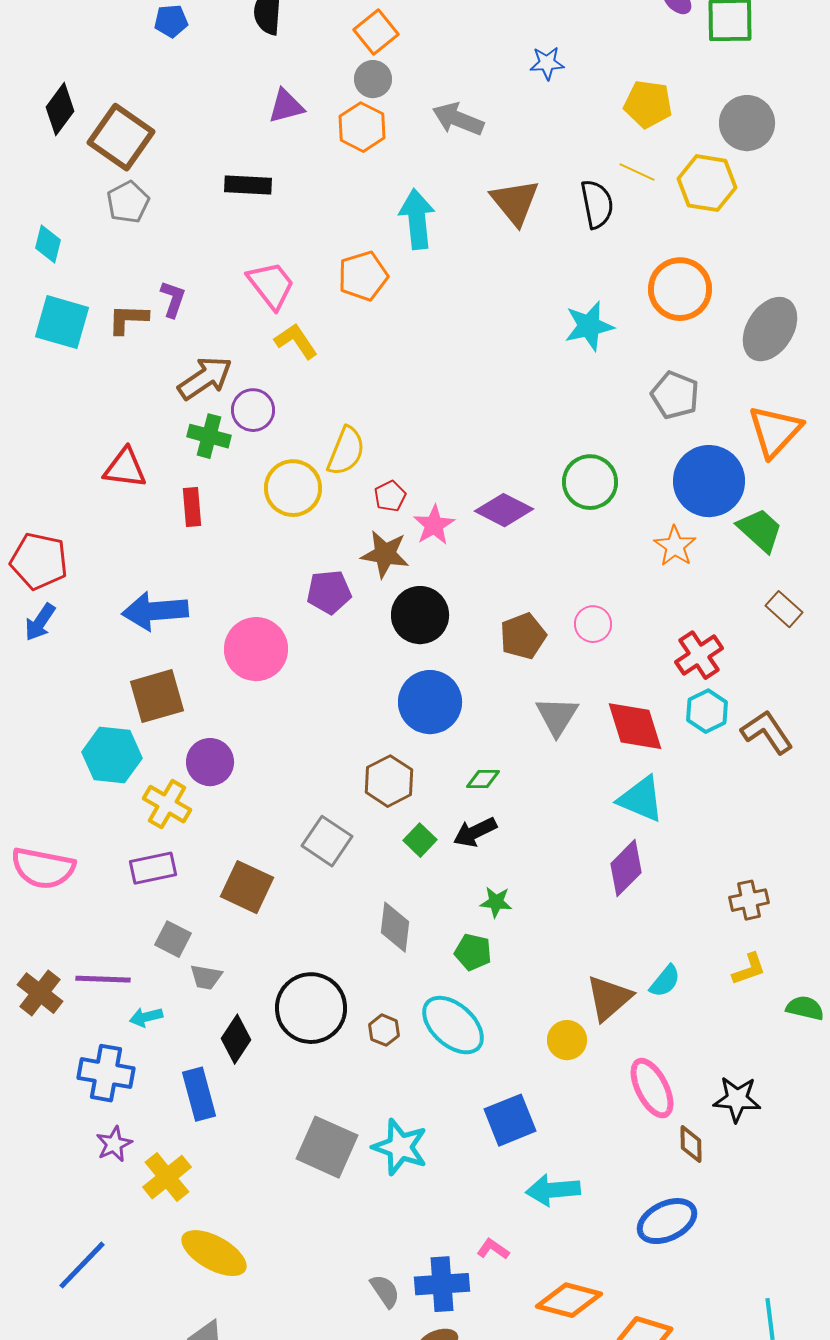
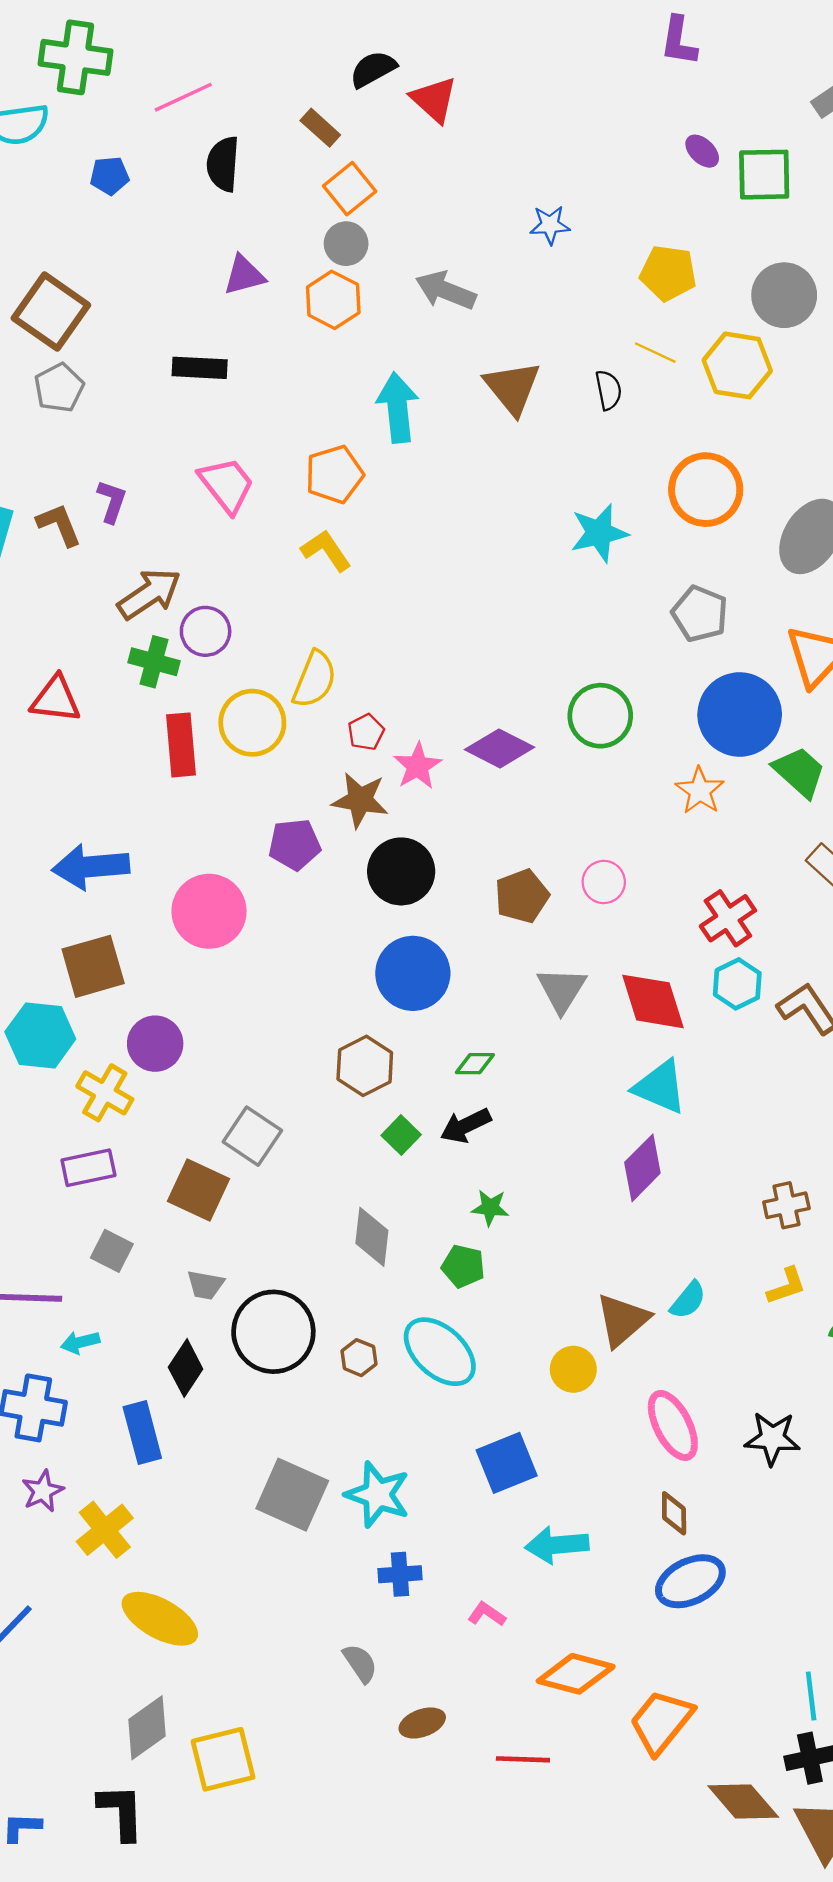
black semicircle: (597, 204) -> (608, 390), size x0.7
brown L-shape: (128, 319) -> (59, 525), turned 66
yellow L-shape: (296, 341) -> (326, 551), moved
red rectangle: (192, 507) -> (181, 745), moved, size x1.4
gray square: (327, 841) -> (252, 1136), moved
gray trapezoid: (206, 977) -> (206, 1285), moved
brown diamond: (691, 1144) -> (674, 1513), moved
blue cross: (442, 1284) -> (400, 1574), moved, size x0.7

